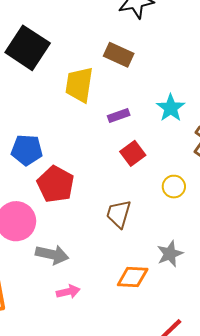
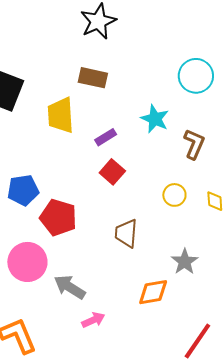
red square: (133, 153) -> (112, 172), moved
gray arrow: (52, 255) -> (70, 287), turned -148

